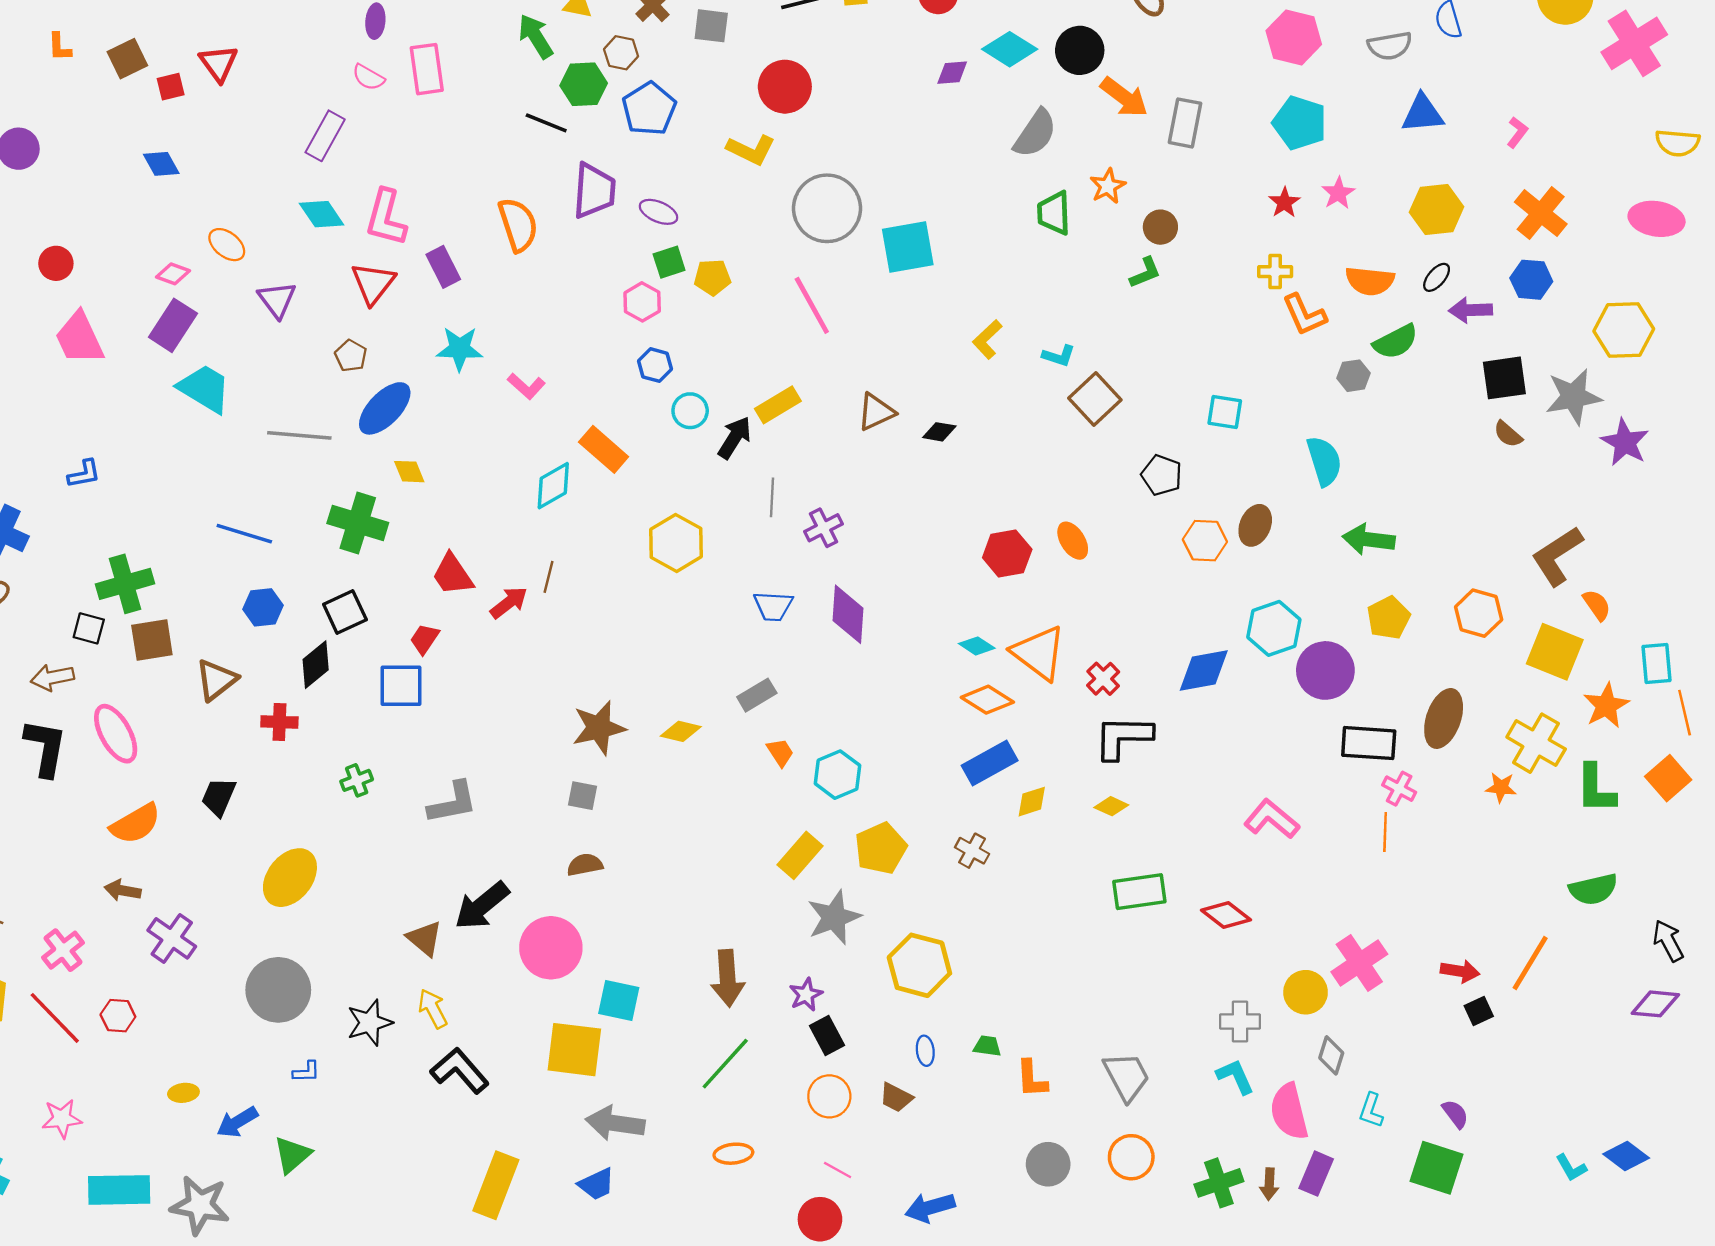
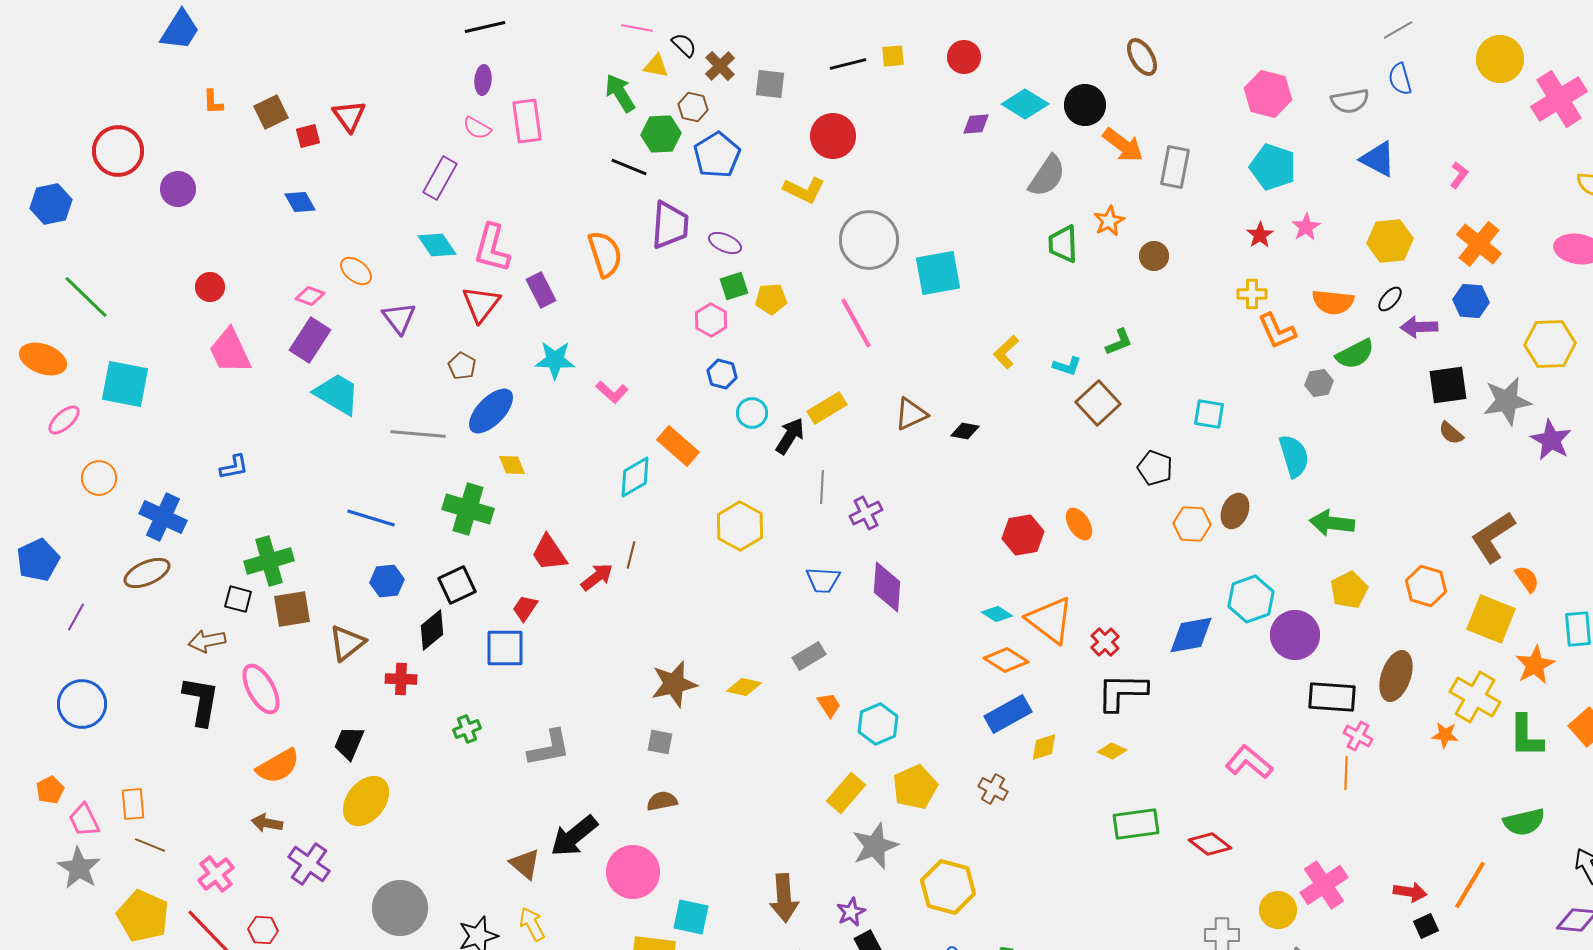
blue triangle: (1423, 114) -> (1378, 159), turned 33
green L-shape: (1145, 273) -> (1119, 342), moved
yellow ellipse: (290, 878) -> (366, 801), moved

